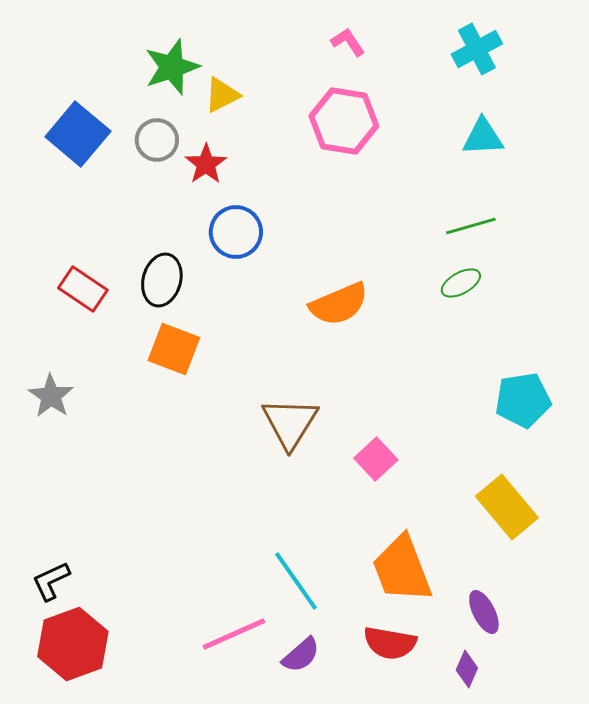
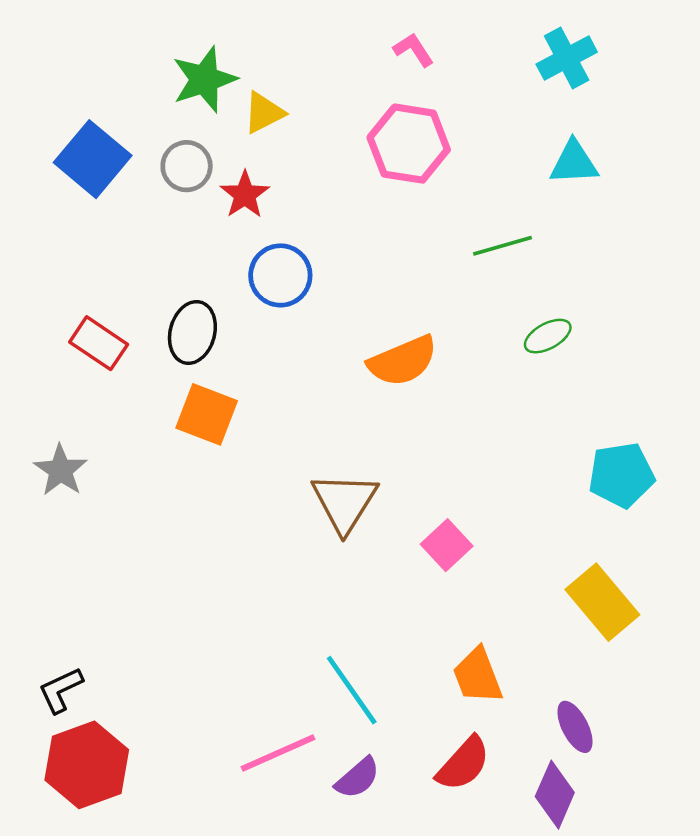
green line: (471, 226) -> (503, 246), moved
orange trapezoid: (402, 569) -> (478, 676), size x0.7
red semicircle: (390, 643) -> (463, 764), turned -58
purple diamond: (467, 669) -> (555, 795), size x1.5

